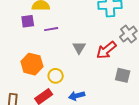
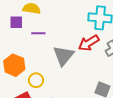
gray triangle: (79, 48) -> (63, 56), size x1.6
red arrow: (106, 50) -> (89, 43), moved

